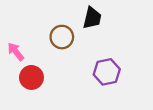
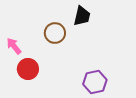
purple hexagon: (107, 72) -> (95, 82), moved

